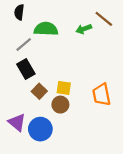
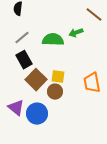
green semicircle: (46, 29) -> (53, 40), moved
green arrow: (84, 29) -> (76, 33), moved
brown square: (39, 91) -> (36, 80), size x1.5

